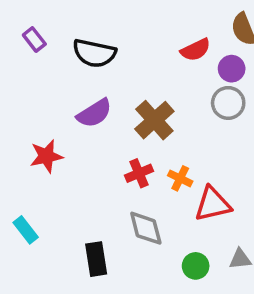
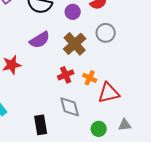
purple circle: (232, 69) -> (73, 12), moved
gray circle: (228, 103) -> (106, 33), moved

